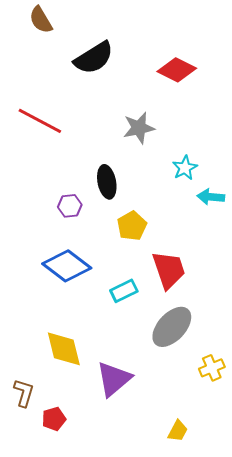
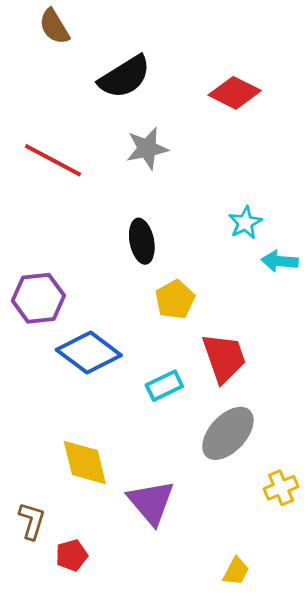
gray star: (139, 128) -> (147, 148), moved
purple hexagon: (70, 206) -> (38, 298), moved, size x1.6
purple triangle: (114, 379) -> (151, 502), turned -30

